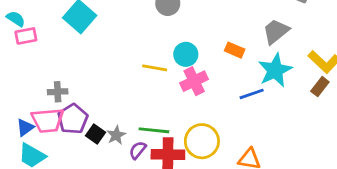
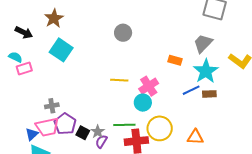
cyan circle: (186, 54) -> (143, 103), moved
brown rectangle: (320, 87) -> (209, 94), moved, turned 56
purple semicircle: (138, 150) -> (101, 141), moved

